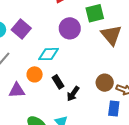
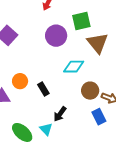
cyan diamond: (48, 54) -> (74, 67), moved
black arrow: (73, 94) -> (60, 114), moved
blue rectangle: (114, 108) -> (99, 117), turned -35

